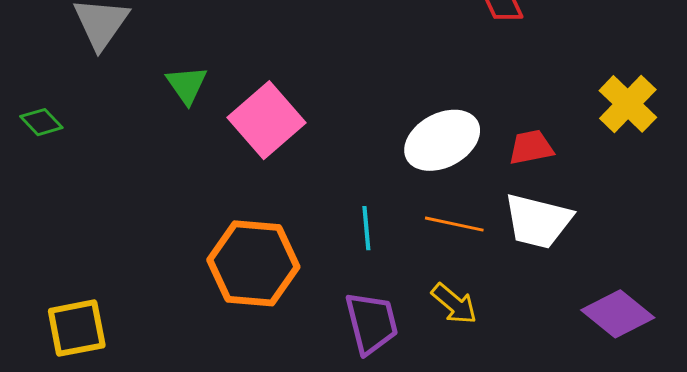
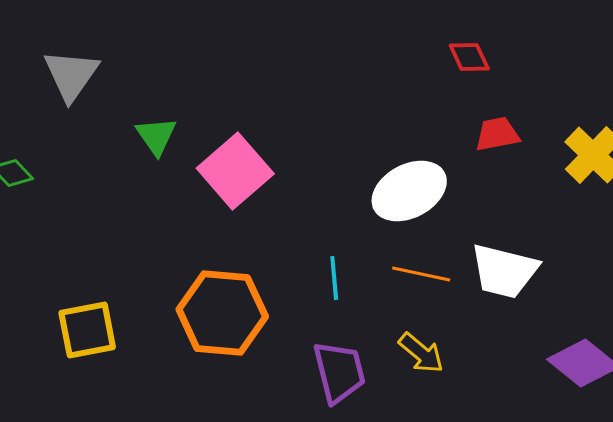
red trapezoid: (531, 147) -> (497, 134), moved
yellow square: (77, 328) -> (87, 330), moved

